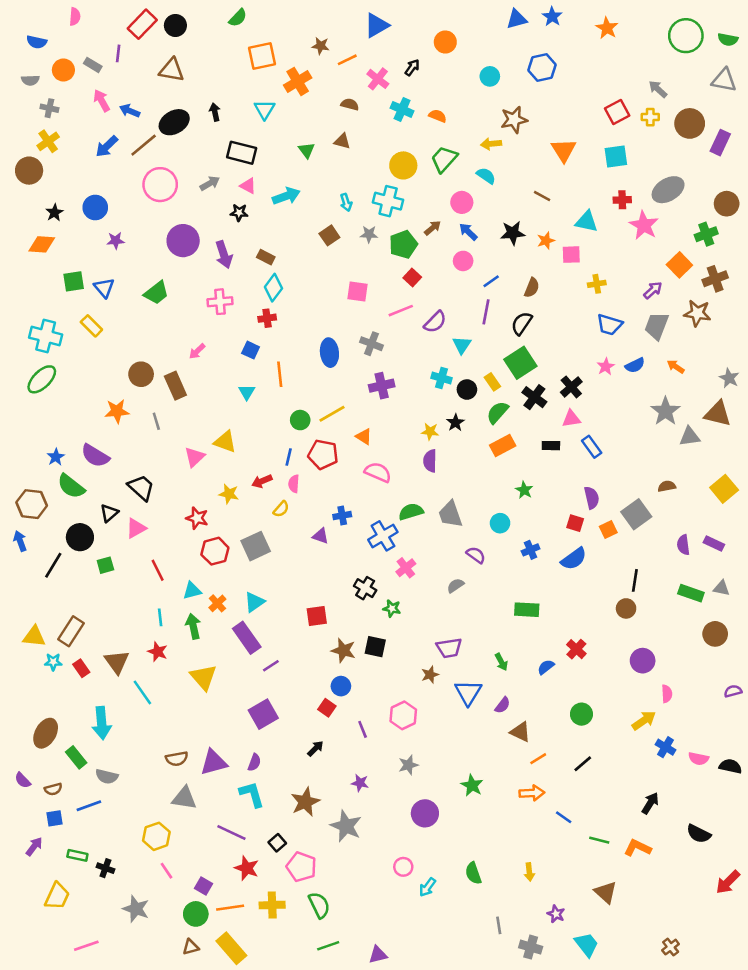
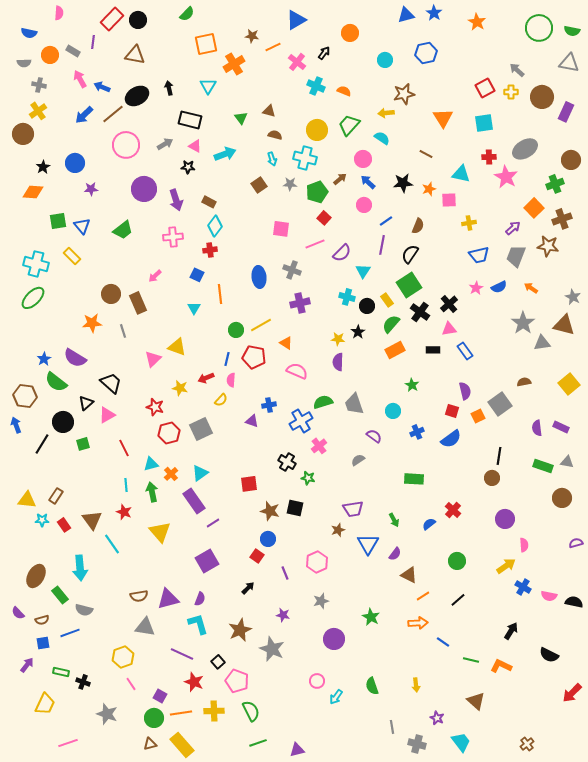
brown semicircle: (350, 104) -> (275, 135), moved
blue trapezoid: (609, 325) -> (479, 255), turned -30
brown rectangle: (71, 631) -> (56, 496), size x0.7

